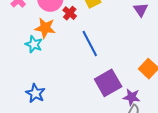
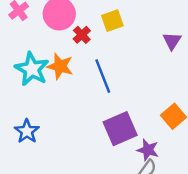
orange star: (45, 28) -> (60, 66), moved
cyan star: (34, 44) -> (32, 69), size x1.5

